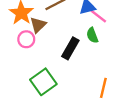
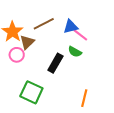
green semicircle: (92, 35) -> (75, 52), turned -40
green square: (43, 82) -> (31, 92), turned -30

